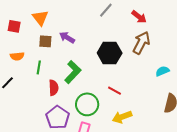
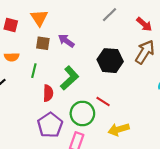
red line: (115, 91) -> (103, 102), moved

